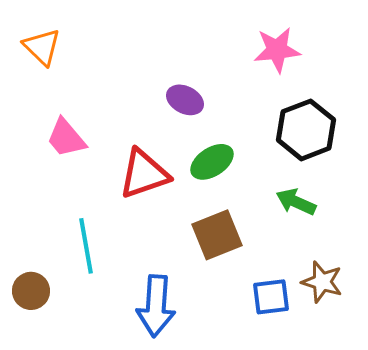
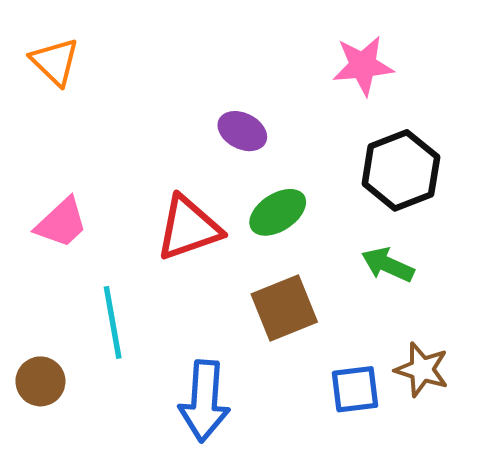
pink trapezoid: (66, 138) -> (61, 223), moved, turned -93

